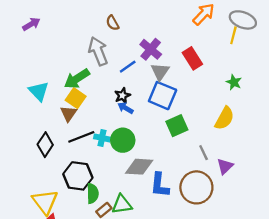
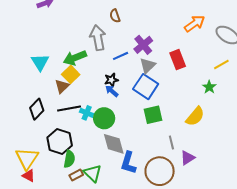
yellow line: (233, 35) -> (221, 64), moved, turned 35
gray diamond: (139, 167) -> (114, 144), turned 60
green triangle: (122, 204) -> (93, 173), turned 42

